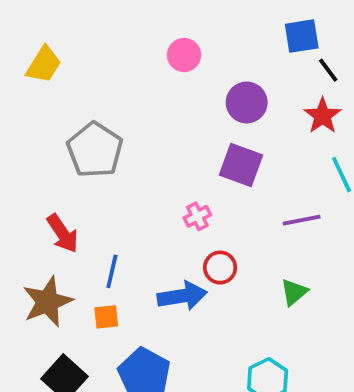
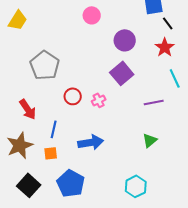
purple square: (241, 165) -> (122, 73), turned 30
red circle: (220, 268) -> (73, 96), moved

